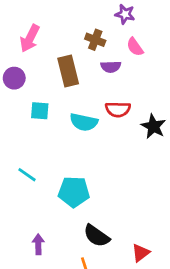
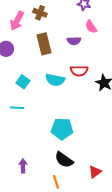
brown cross: (95, 40) -> (40, 13), moved
cyan square: (40, 111) -> (23, 82), moved, turned 32
cyan line: (27, 175) -> (17, 108), moved, turned -32
cyan pentagon: (74, 192) -> (62, 129), moved

